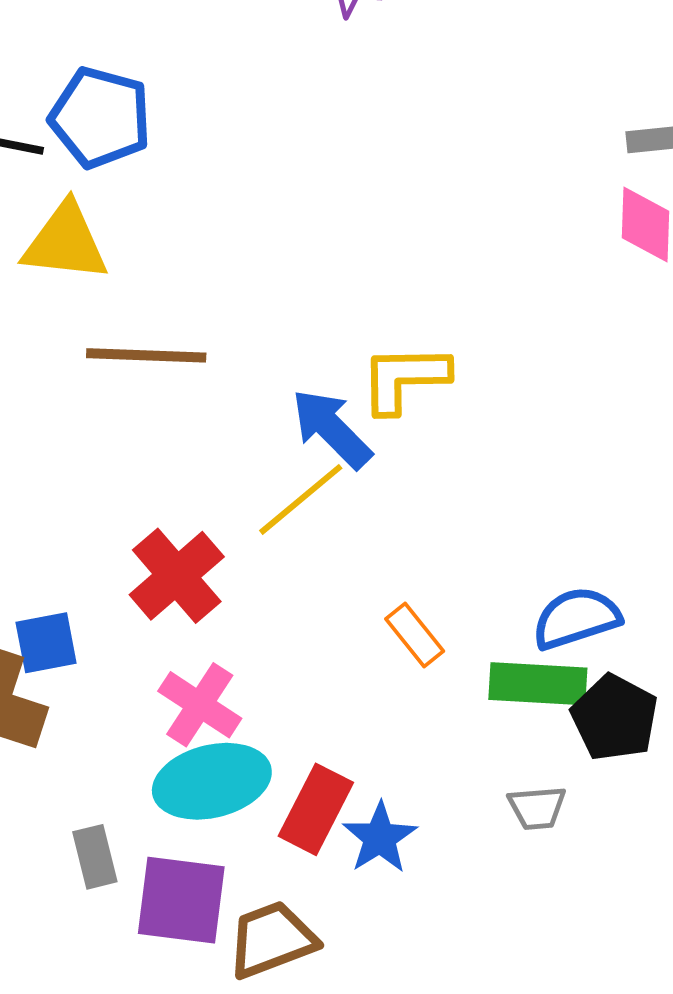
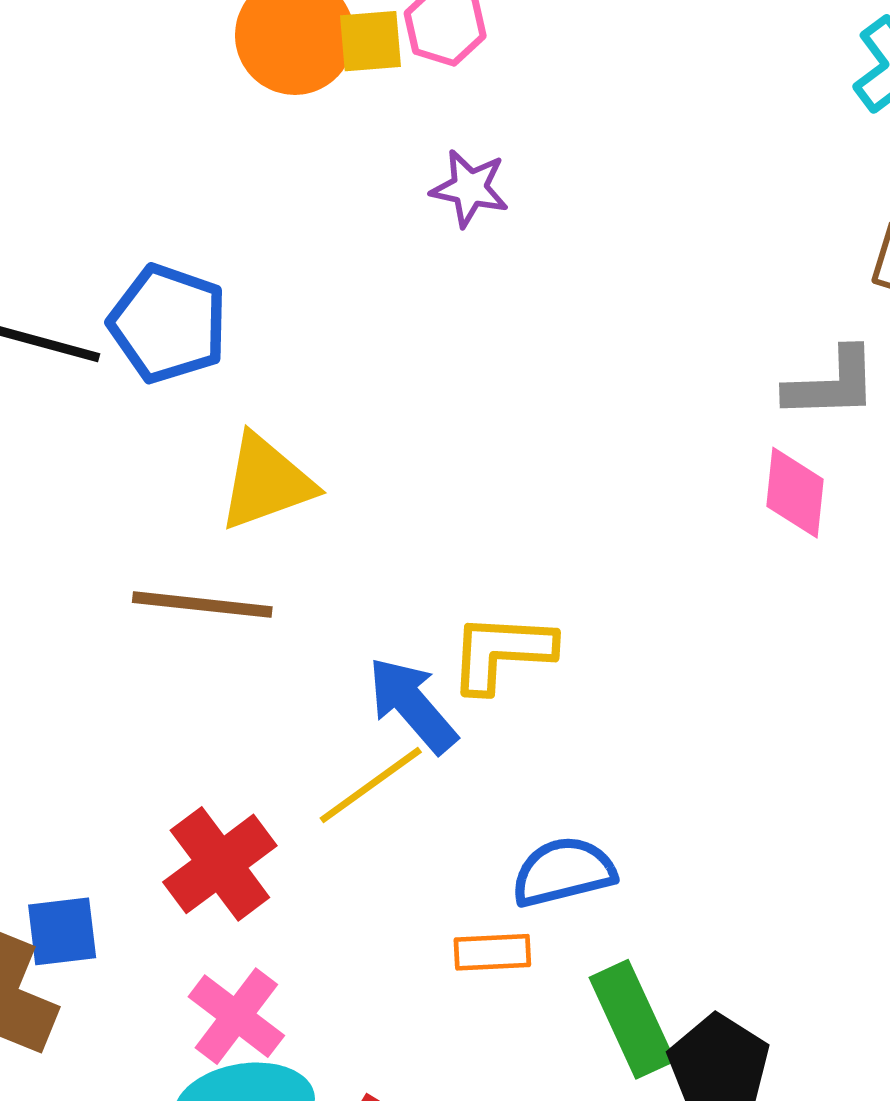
yellow triangle: (65, 242) -> (266, 482), moved, turned -30
blue semicircle: (576, 618) -> (563, 872), moved
orange rectangle: (415, 635) -> (492, 952), turned -58
green rectangle: (538, 684) -> (632, 1019), turned 58

